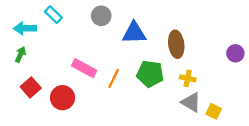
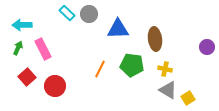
cyan rectangle: (53, 15) -> (67, 13), moved
pink rectangle: (84, 68) -> (43, 49), moved, turned 35
yellow square: (214, 111) -> (188, 98), turned 32

